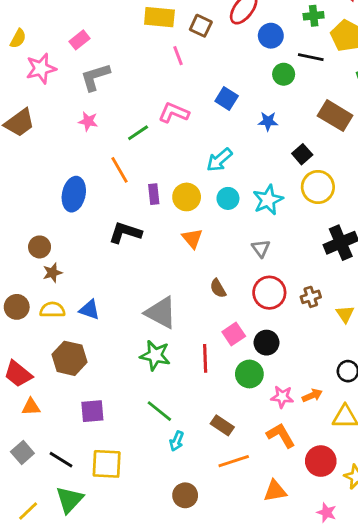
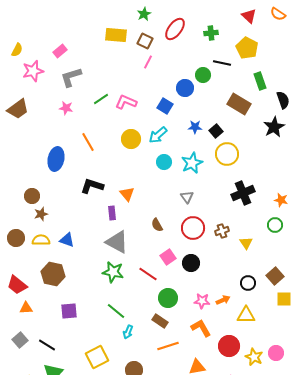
green cross: (314, 16) -> (211, 33), moved
blue circle: (271, 36) -> (185, 88), moved
pink line: (178, 56) -> (148, 62), moved, turned 48
blue square: (227, 98) -> (165, 106), moved
blue star: (268, 121) -> (195, 127), moved
green line: (138, 133) -> (101, 99), moved
purple rectangle: (154, 194) -> (112, 213), moved
yellow circle: (187, 197) -> (131, 139), moved
orange triangle: (192, 238) -> (127, 194), moved
red line: (205, 358) -> (148, 274), turned -54
green circle: (249, 374) -> (168, 298), moved
yellow square: (107, 464) -> (97, 357), moved, turned -30

